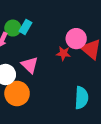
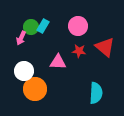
pink circle: (76, 39) -> (78, 26), moved
pink triangle: (30, 65) -> (58, 62), moved, turned -42

